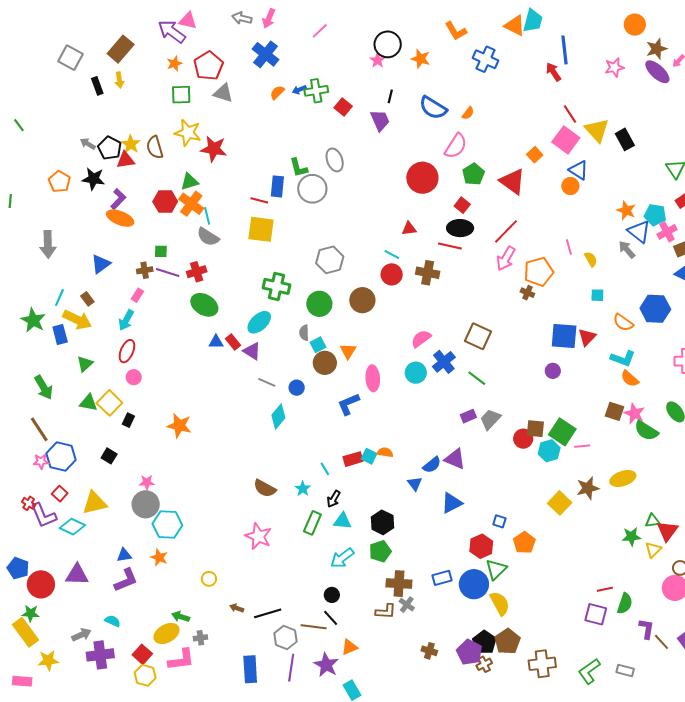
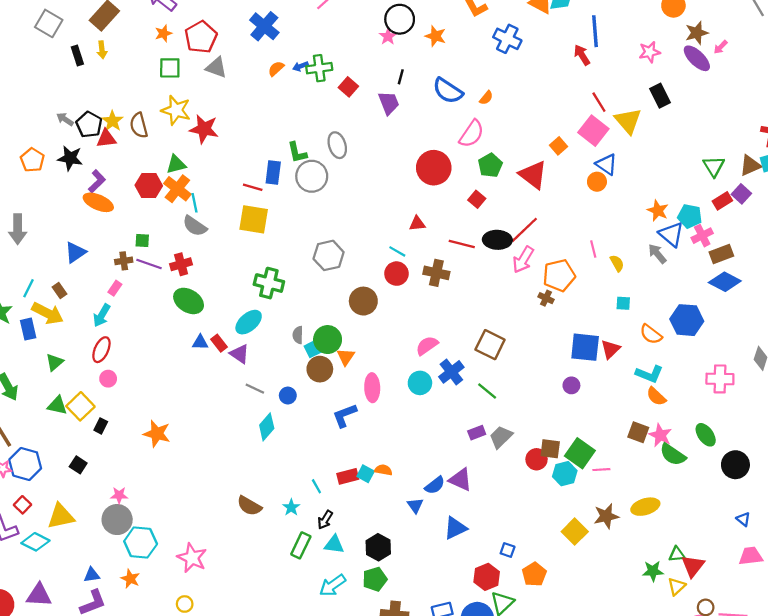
black rectangle: (625, 139) -> (660, 96), moved
black ellipse: (460, 228) -> (497, 240), moved
green circle: (319, 304) -> (328, 340), moved
pink star: (258, 536) -> (192, 558), moved

